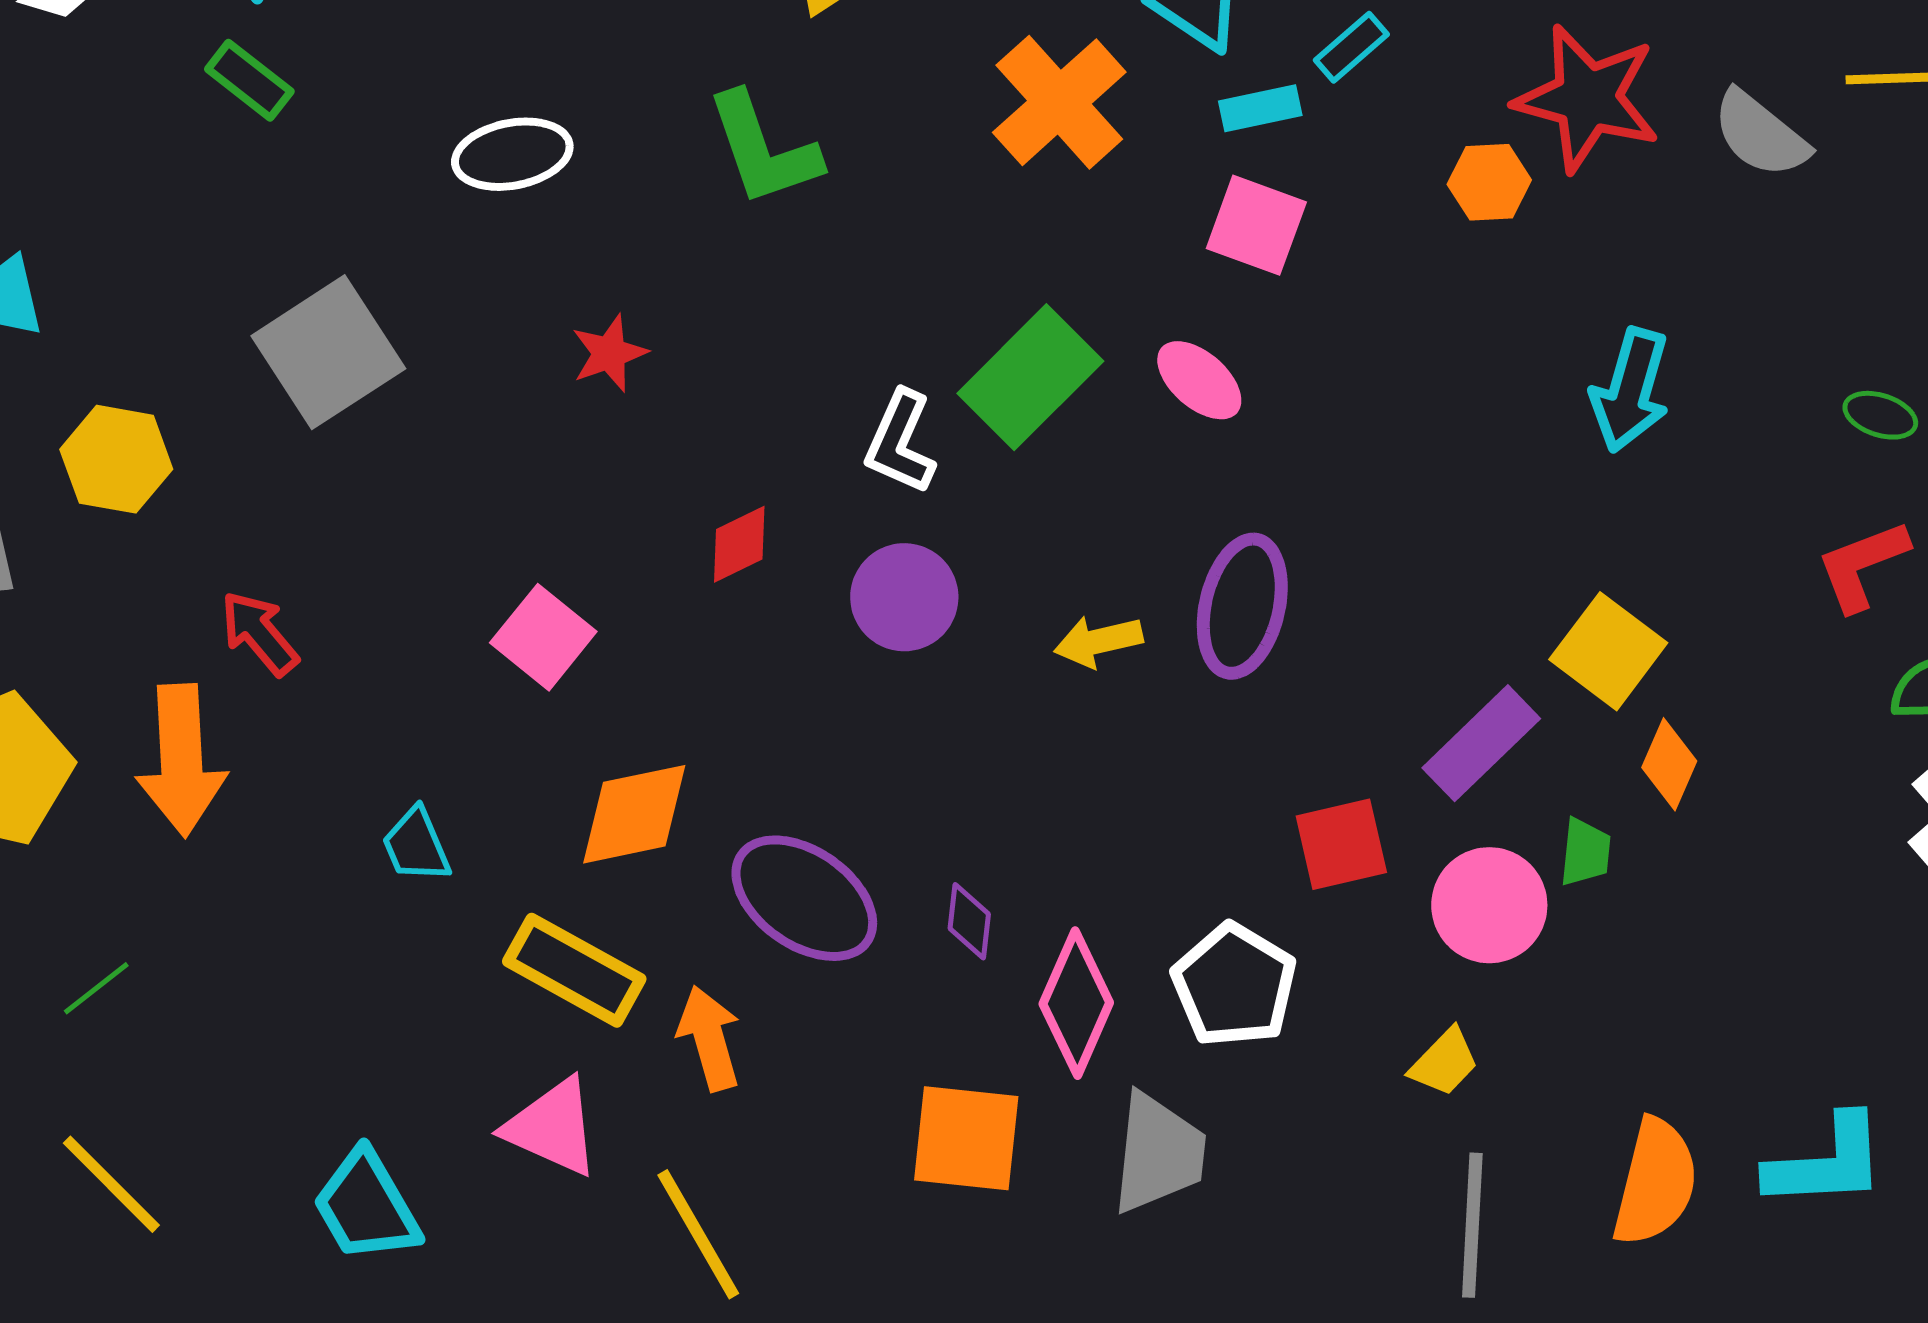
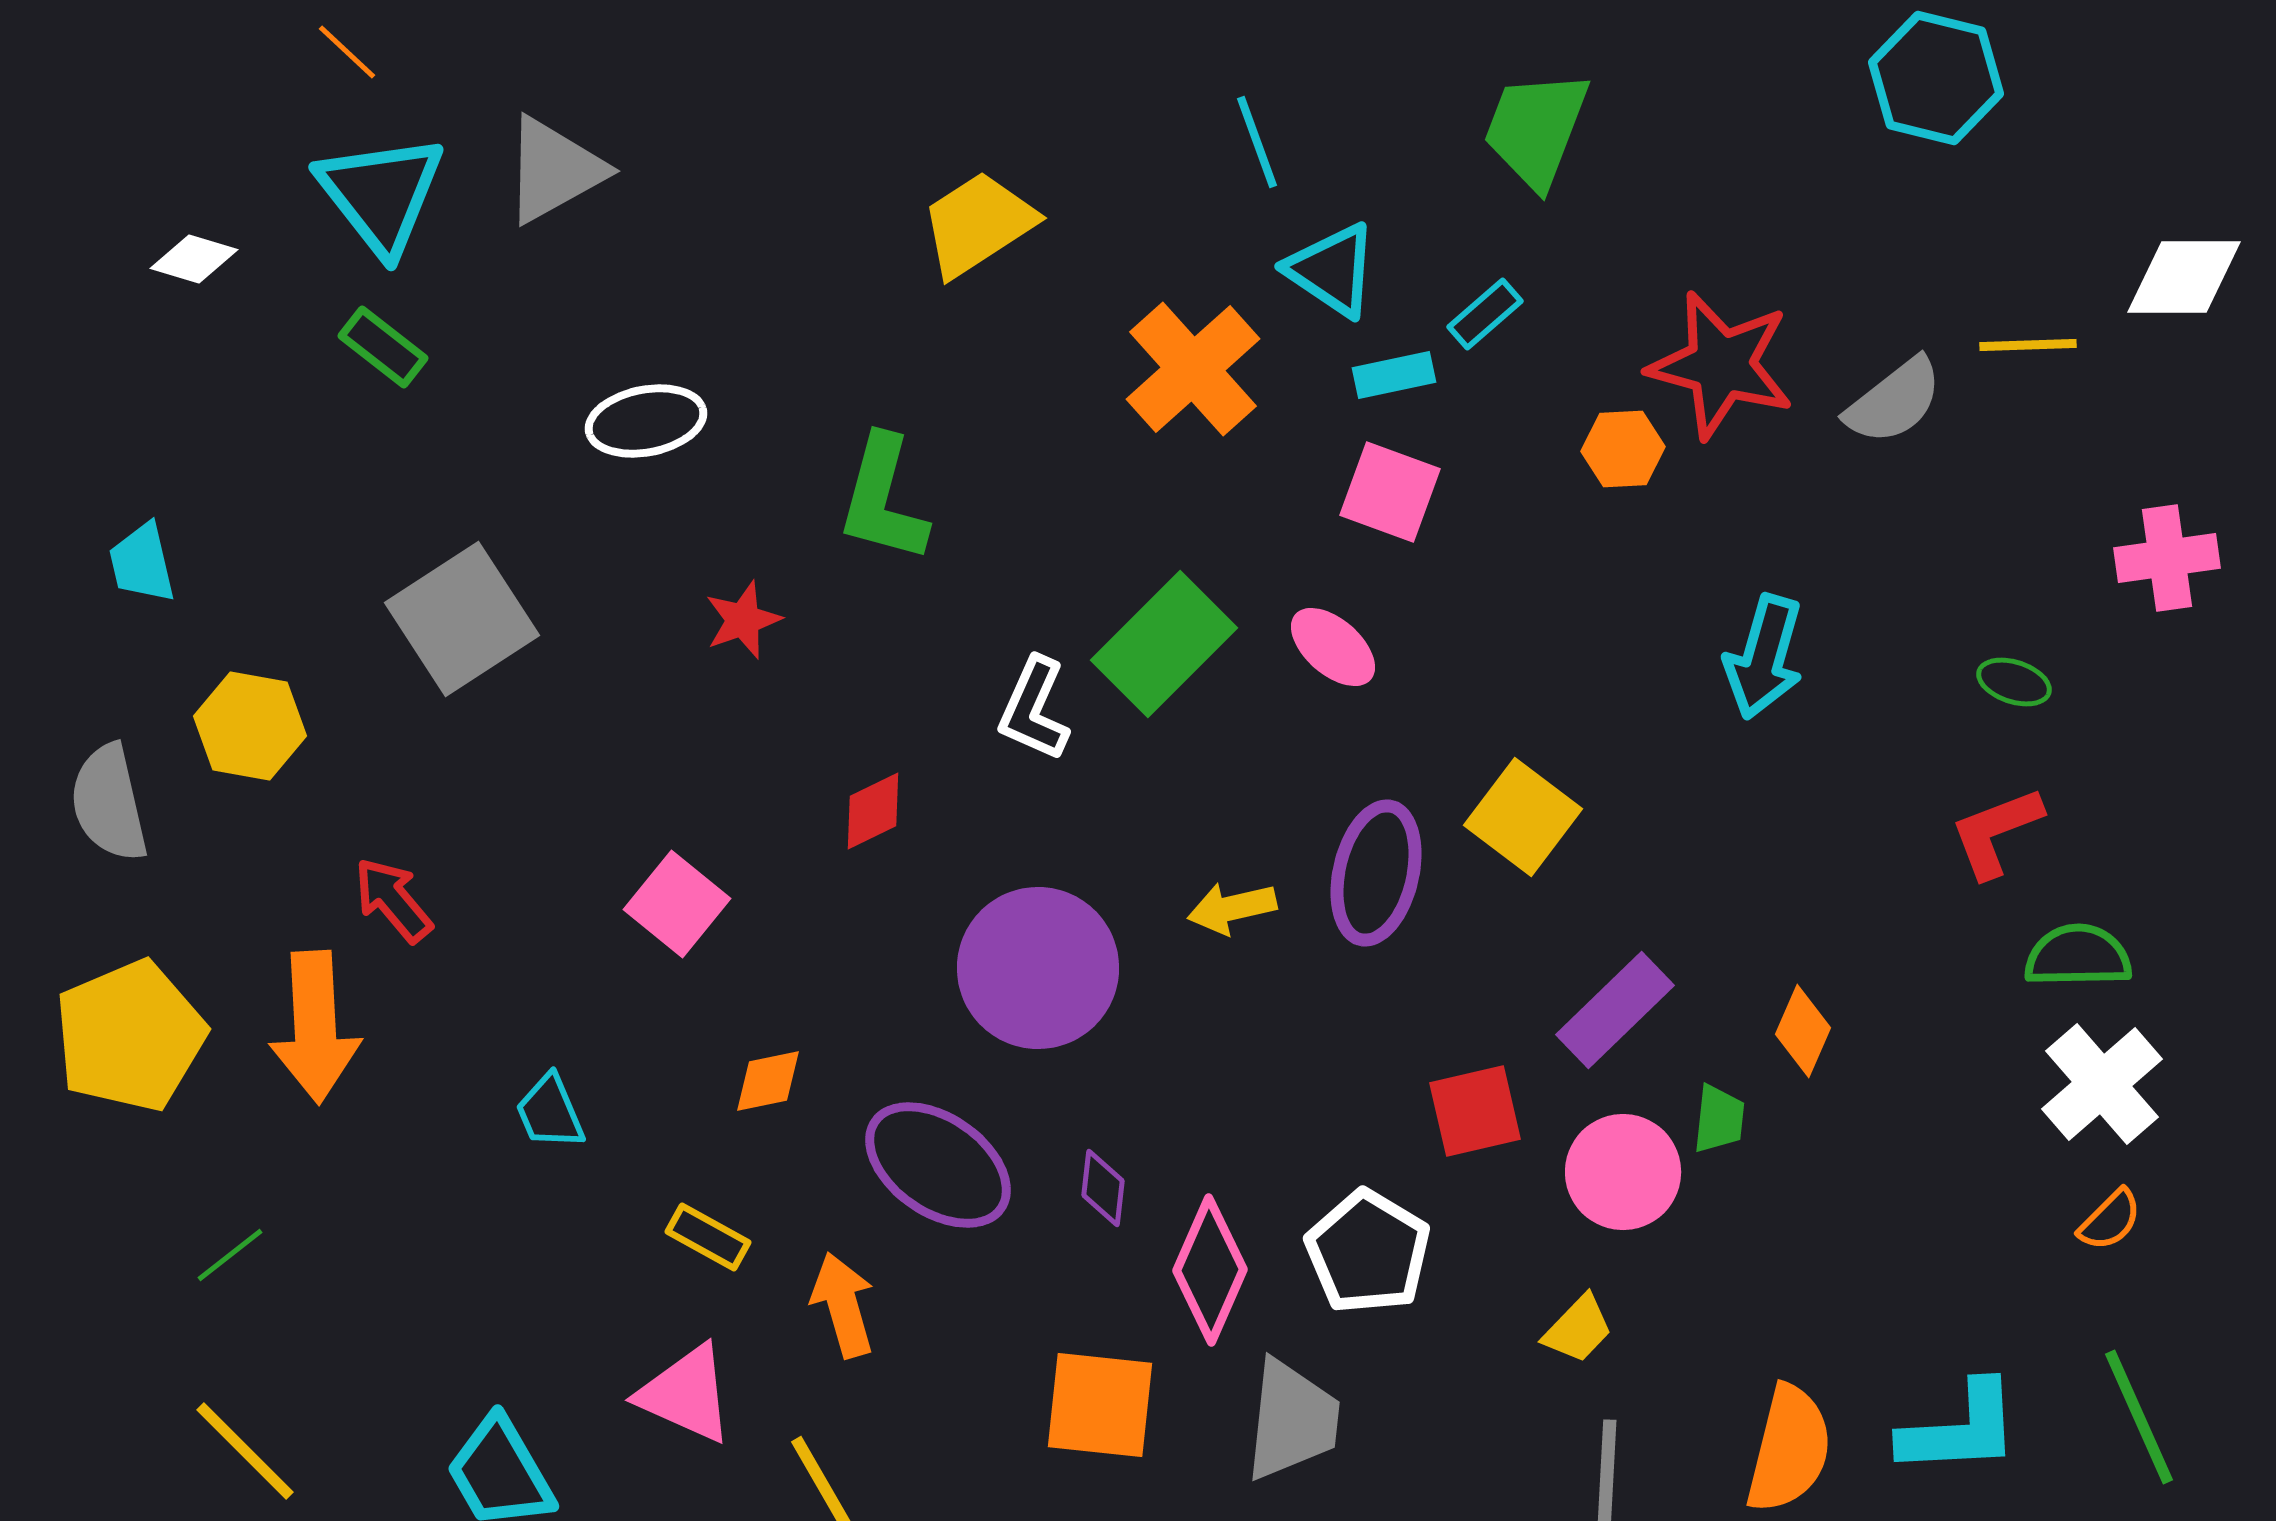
gray semicircle: (1760, 134) -> (1894, 401), turned -77
green L-shape: (763, 149) -> (883, 499), moved, turned 34
purple circle: (904, 597) -> (1038, 968), moved, size x1.5
yellow square: (1608, 651) -> (1523, 817), moved
orange diamond: (634, 814) -> (768, 1081), size x0.6
yellow rectangle: (574, 970) -> (708, 1237), size x0.6

